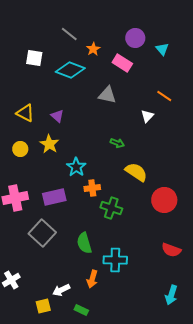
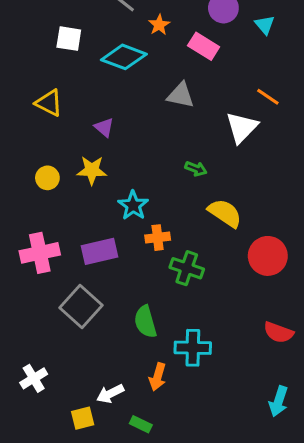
yellow triangle: (25, 113) -> (49, 103), moved
white triangle: (147, 116) -> (242, 127), size x1.6
yellow star: (49, 144) -> (92, 170), turned -30

